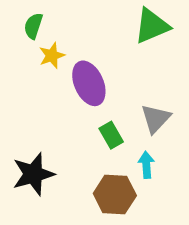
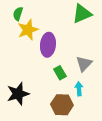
yellow star: (52, 56) -> (28, 30), size x1.5
purple ellipse: (89, 83) -> (48, 45), turned 30

